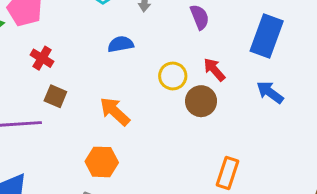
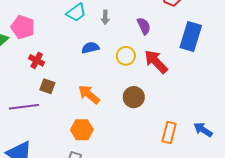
red arrow: (214, 70) -> (156, 62), size x1.5
yellow circle: (173, 76) -> (126, 56), moved
blue arrow: (270, 92) -> (203, 130), moved
brown circle: (201, 101) -> (134, 97), moved

